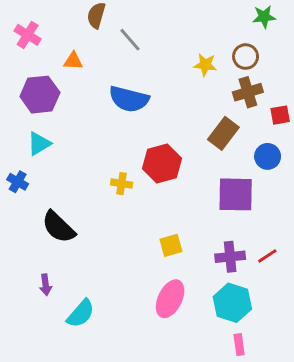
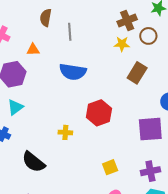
gray line: (130, 40) -> (70, 32), turned 42
brown cross: (248, 92) -> (127, 21), moved
brown rectangle: (223, 133) -> (137, 73), moved
yellow cross: (122, 184) -> (65, 132), moved

